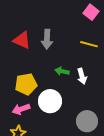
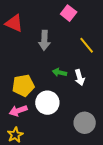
pink square: (91, 12) -> (69, 13), moved
red triangle: (22, 40) -> (14, 23), moved
yellow line: (89, 44) -> (87, 45), turned 36

